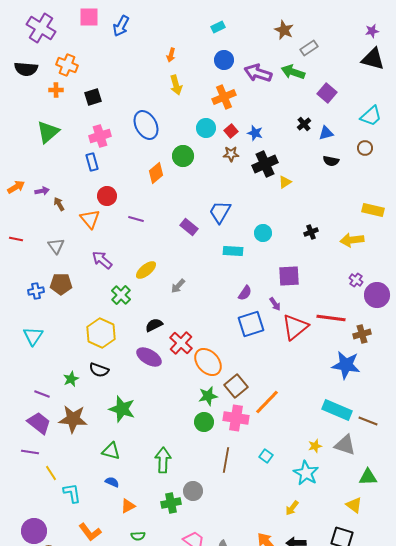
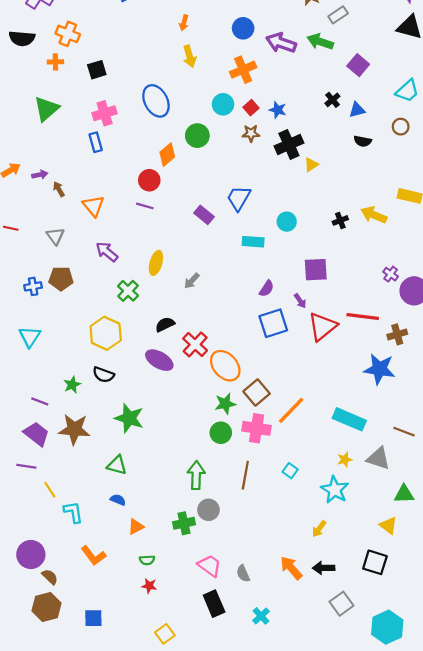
red circle: (107, 196) -> (149, 180), moved
yellow arrow: (352, 240) -> (374, 215), moved, turned 30
yellow ellipse: (146, 270) -> (156, 263), turned -35
cyan rectangle: (337, 410) -> (349, 419), moved
green arrow: (163, 460) -> (196, 475), moved

